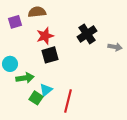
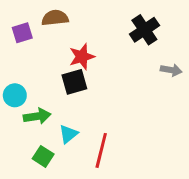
black cross: (87, 34) -> (144, 30), moved
red star: (45, 36) -> (82, 57), moved
green square: (36, 98) -> (43, 156), moved

